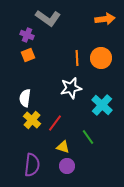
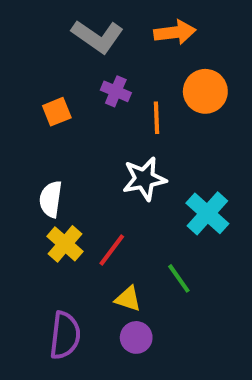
orange arrow: (105, 19) -> (175, 32), moved
purple cross: (27, 35) -> (116, 91), moved
orange circle: (101, 58) -> (205, 91), moved

